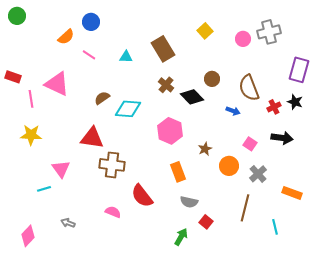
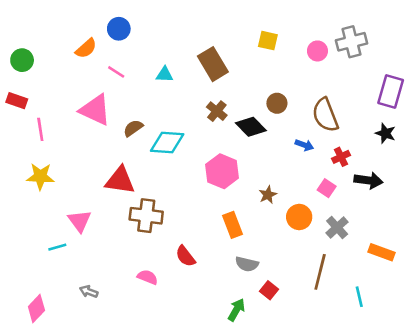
green circle: (17, 16) -> (22, 60), moved
yellow square: (205, 31) -> (268, 41), turned -35
pink triangle: (57, 84) -> (95, 110), moved
red cross: (274, 107) -> (341, 157), moved
red semicircle: (142, 196) -> (185, 256), size x0.7

